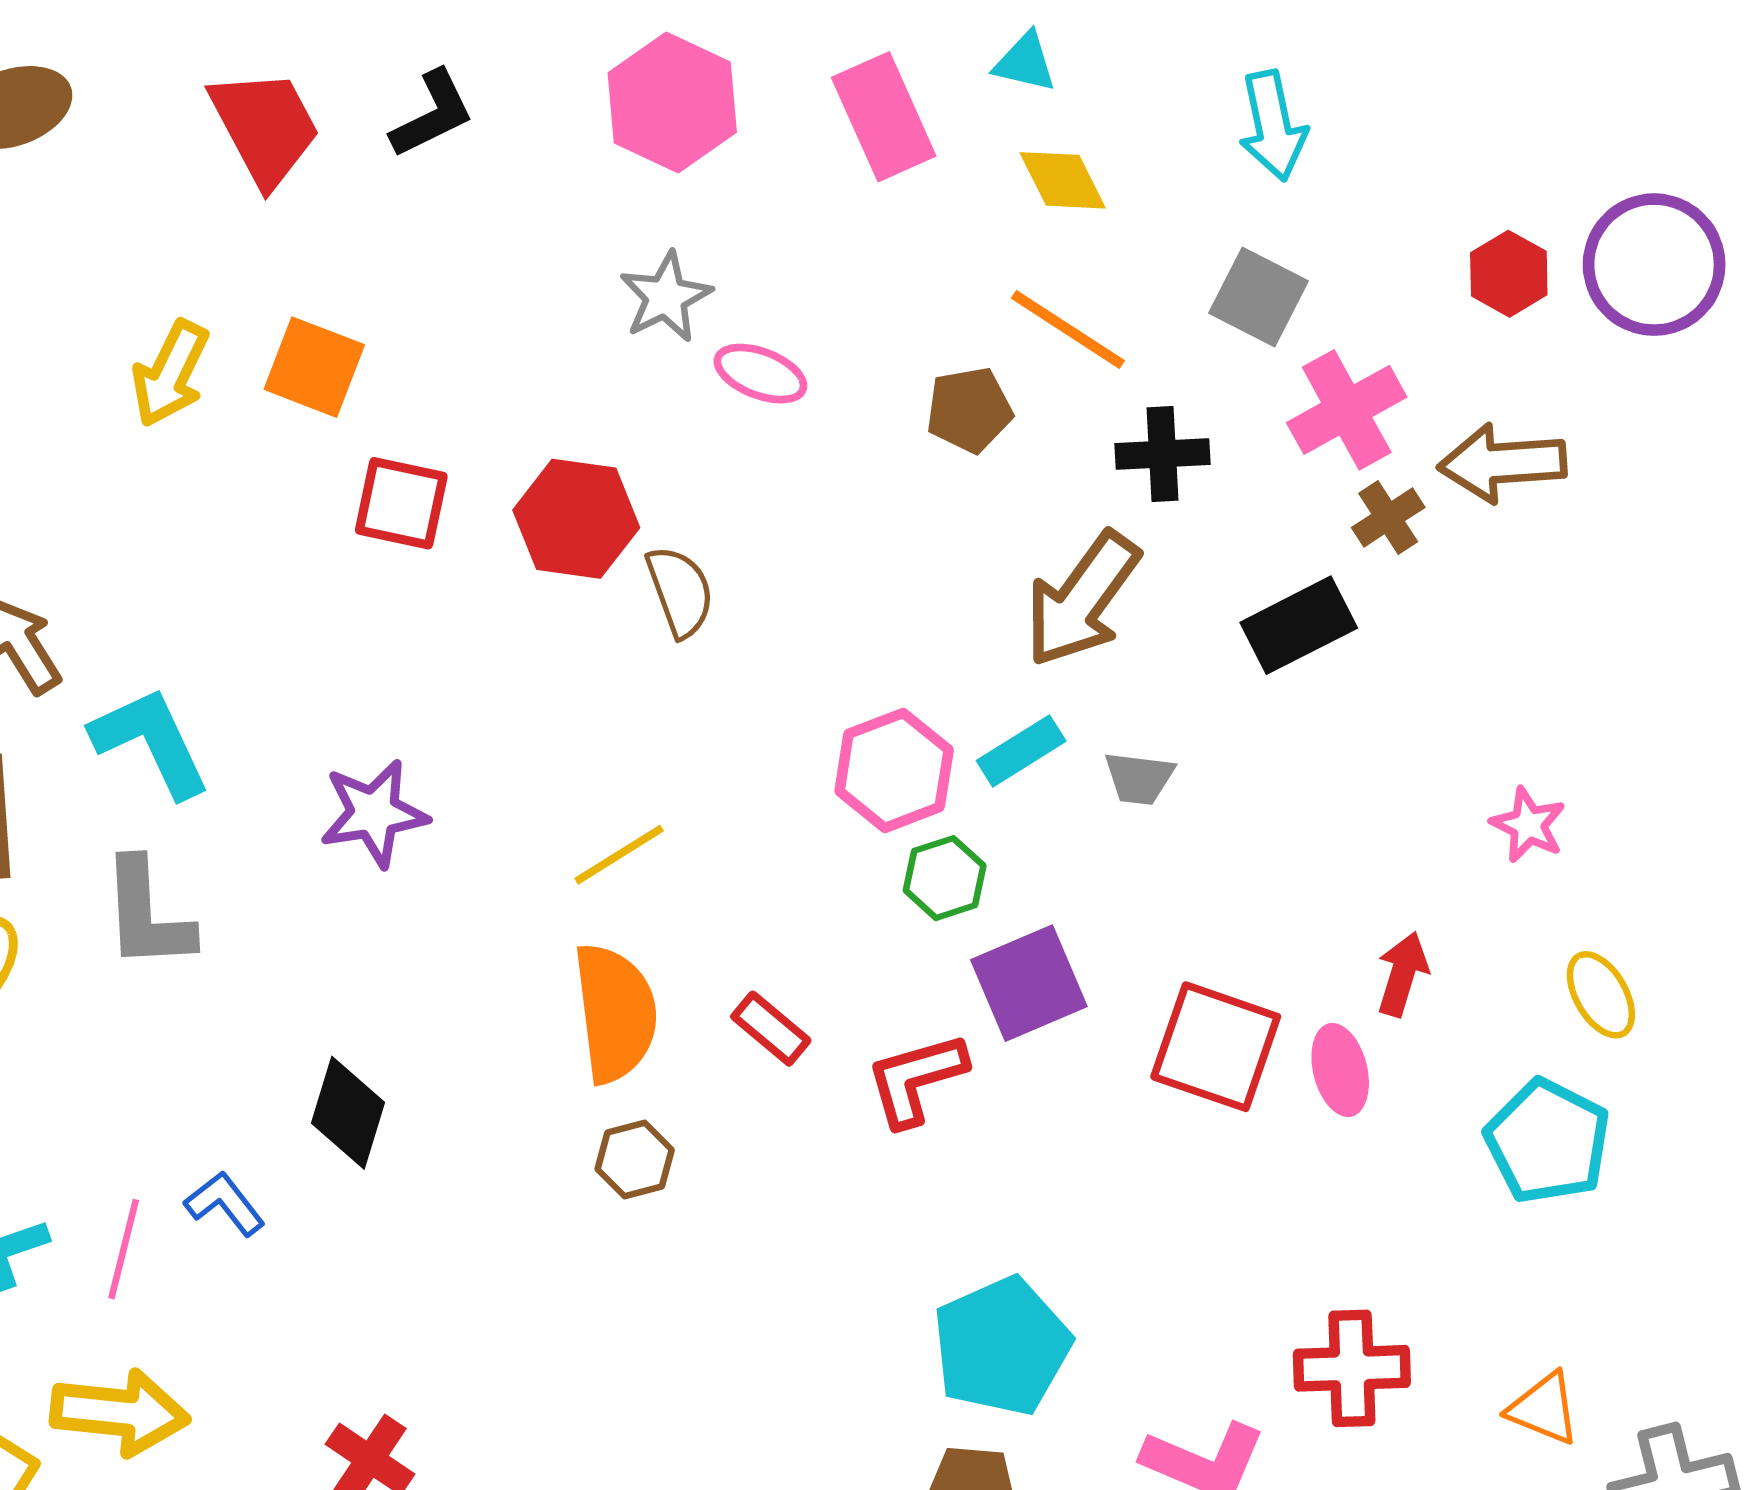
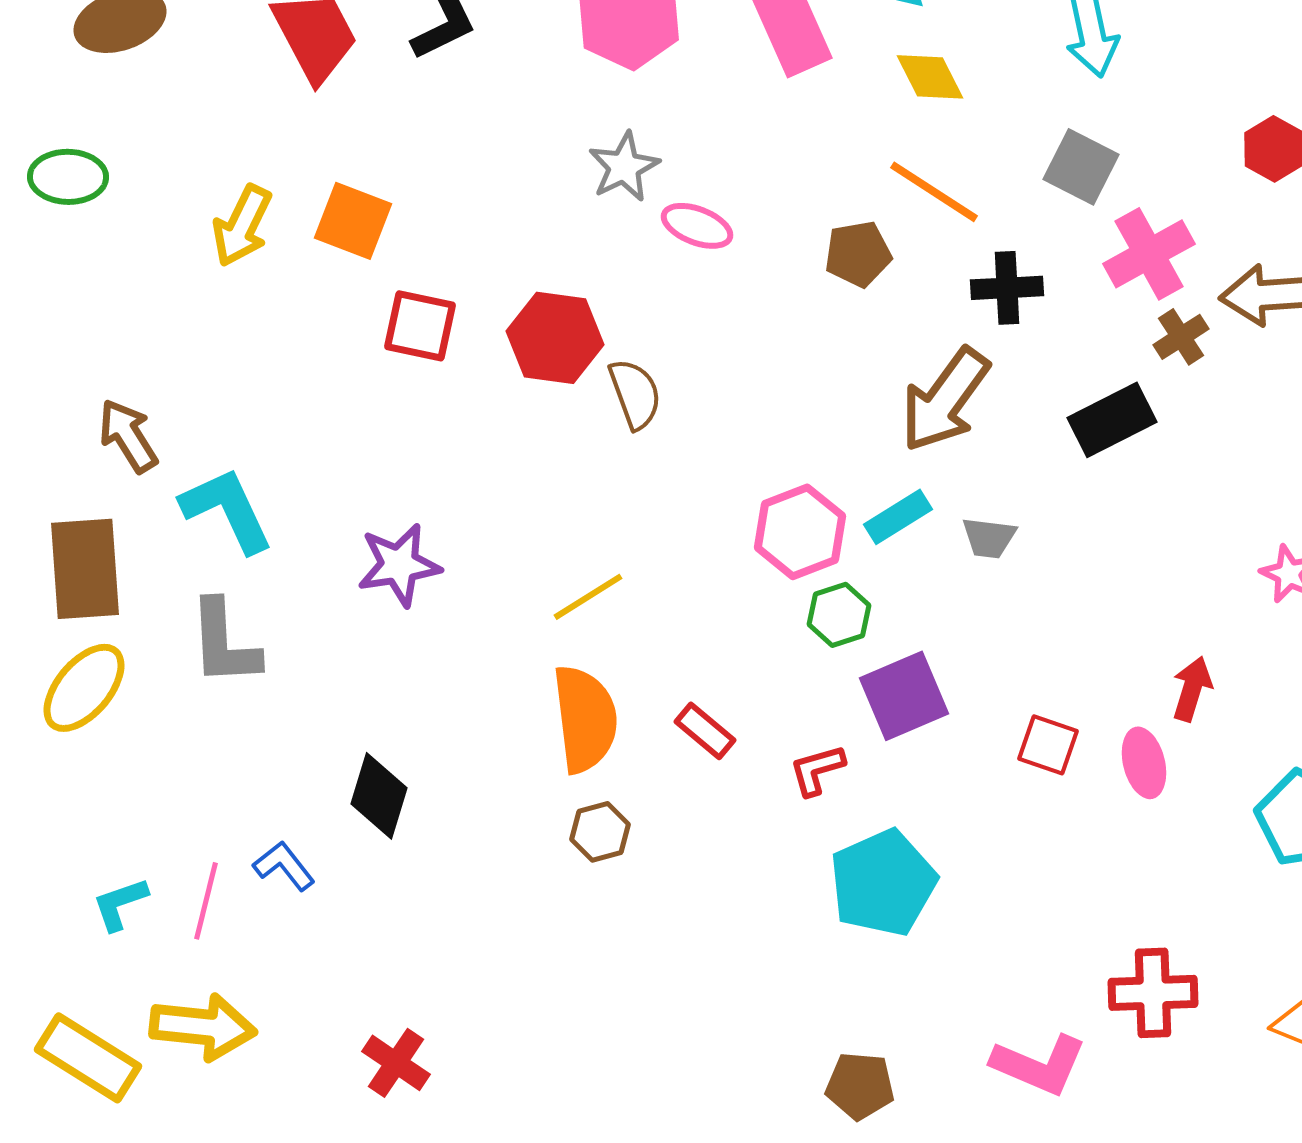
red square: (1216, 1047) -> (1048, 745), size x0.6
red L-shape: (916, 1079) -> (817, 770), size x0.7
cyan pentagon: (1002, 1346) -> (883, 883), moved

